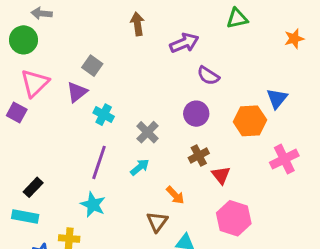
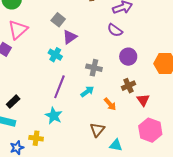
purple semicircle: (208, 76) -> (115, 30), moved
purple triangle: (77, 92) -> (70, 37), moved
cyan cross: (104, 115) -> (55, 55), moved
gray cross: (148, 132) -> (94, 68), turned -35
orange arrow: (175, 195) -> (110, 104), moved

